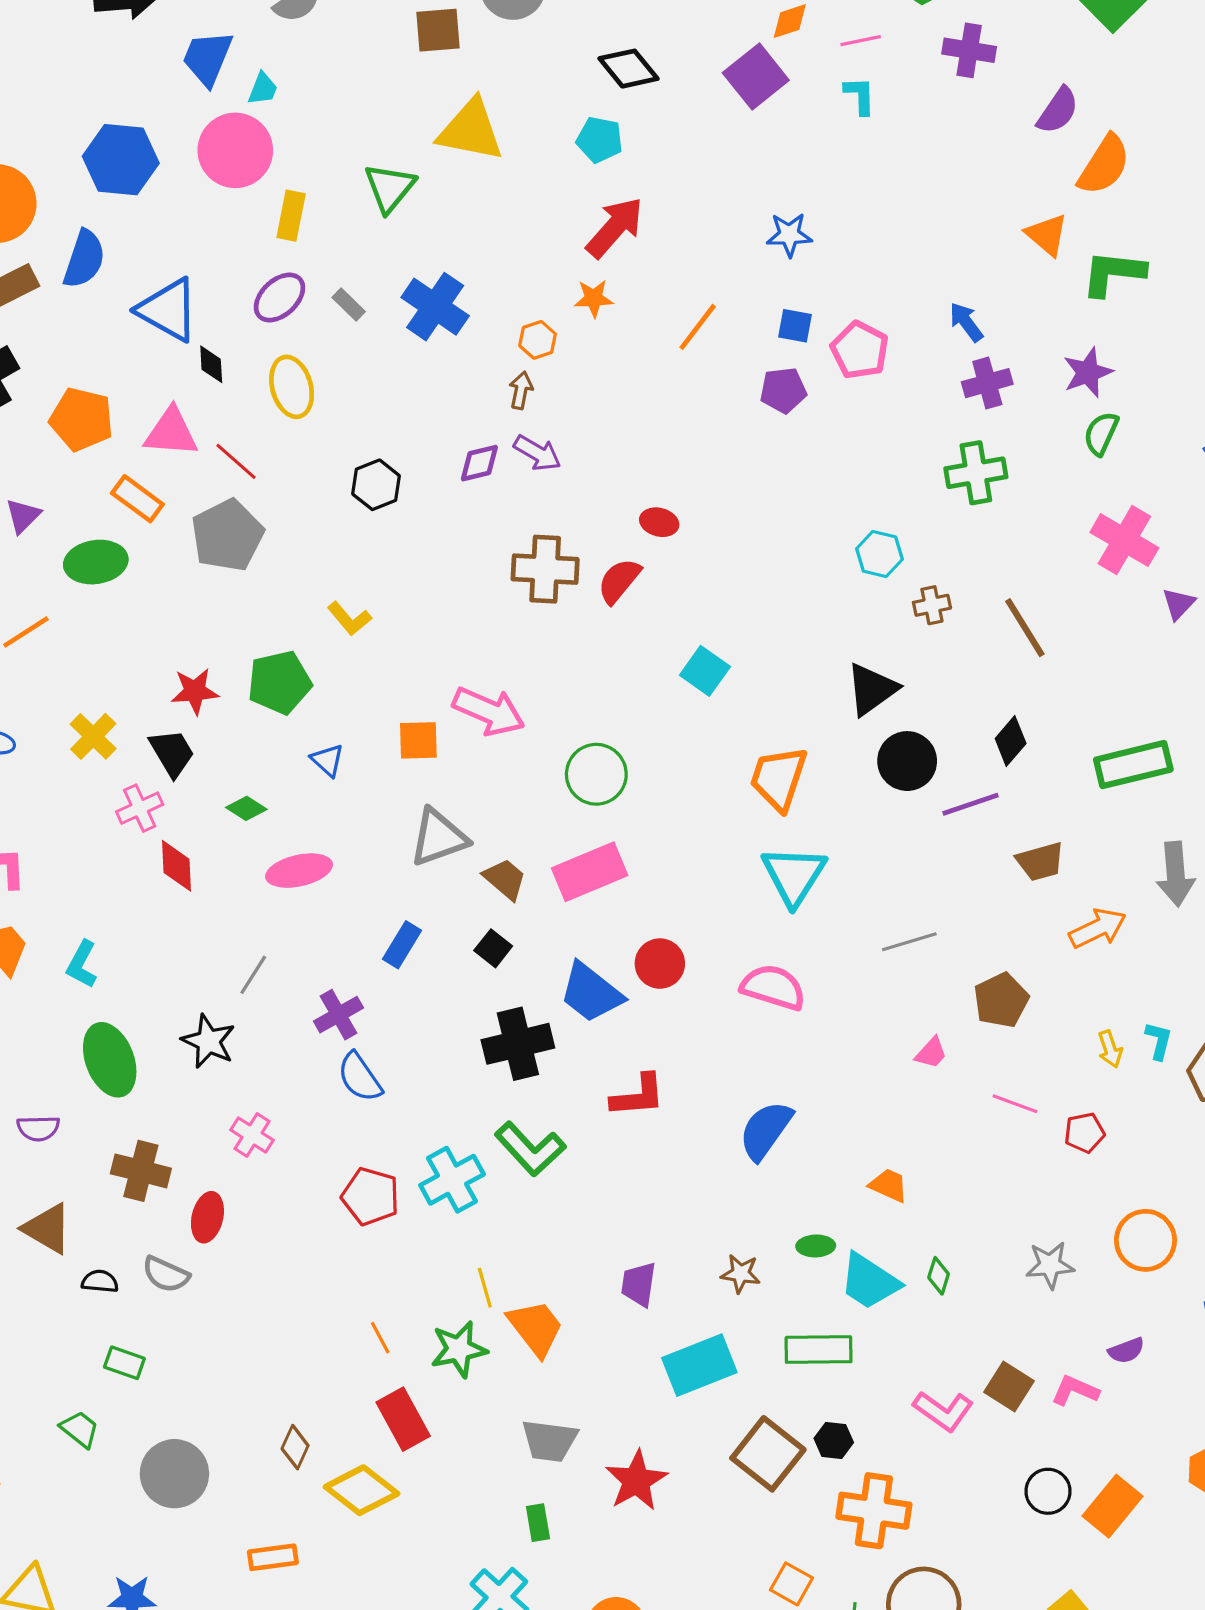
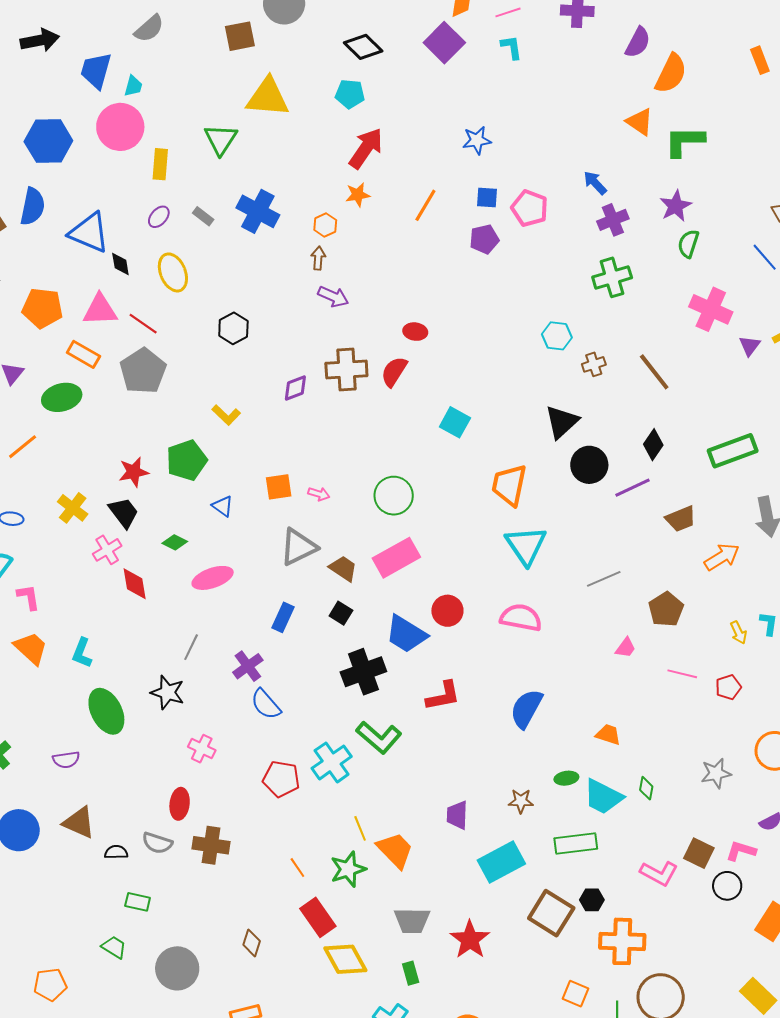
purple ellipse: (279, 297) -> (159, 217), size x0.7
purple diamond: (479, 463) -> (295, 388), moved
pink arrow: (489, 711) -> (319, 494), moved, size x0.5
brown cross: (141, 1171) -> (211, 845), moved
yellow diamond: (362, 1490) -> (345, 959), moved, turned 30
black circle: (1048, 1491) -> (727, 886), moved

